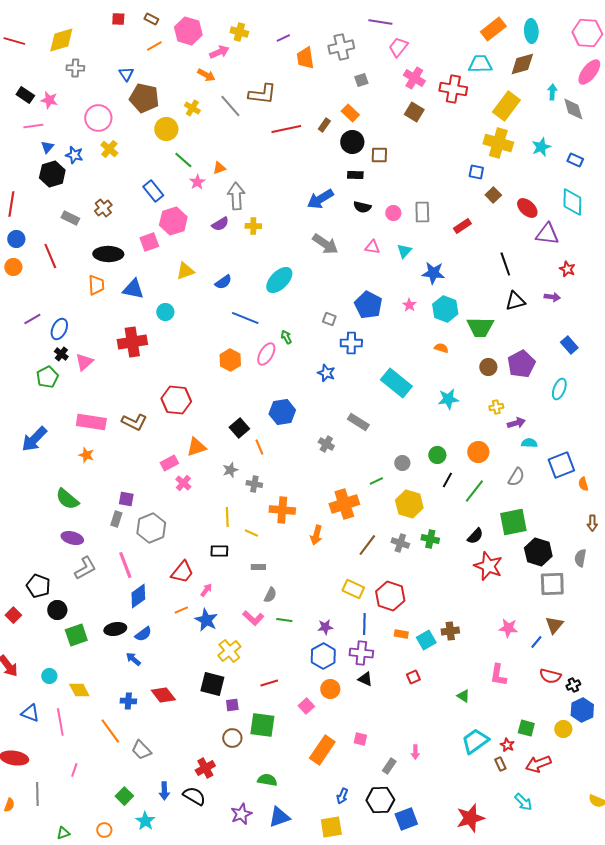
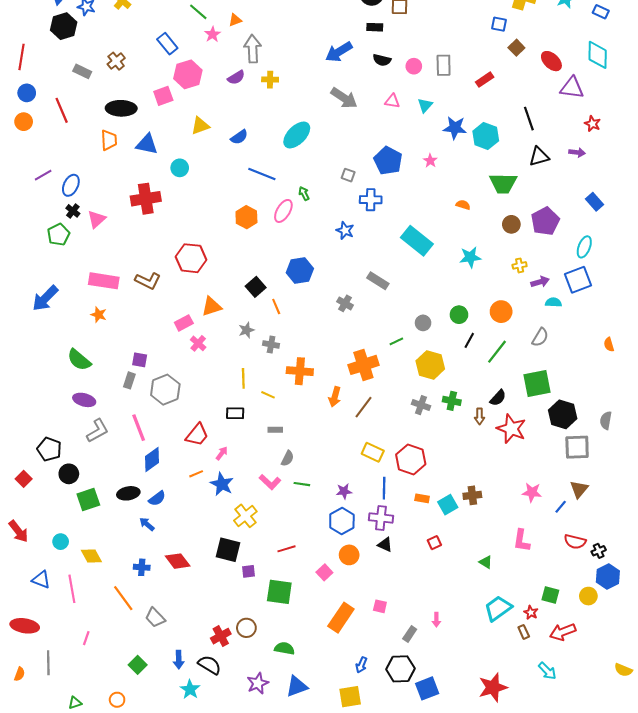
cyan hexagon: (445, 309) -> (486, 136), moved
blue square: (561, 465) -> (578, 280), moved
brown arrow: (592, 523) -> (480, 416), moved
brown line: (367, 545) -> (363, 407), moved
brown circle: (232, 738) -> (246, 628), moved
cyan star: (145, 821) -> (190, 689), moved

